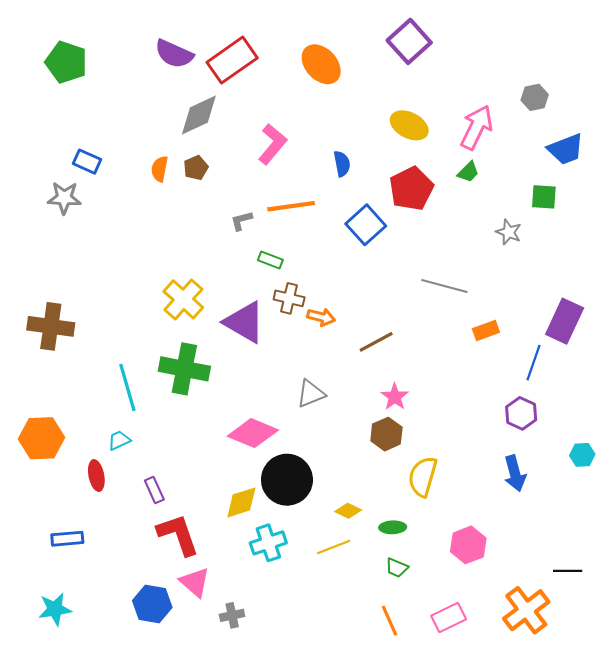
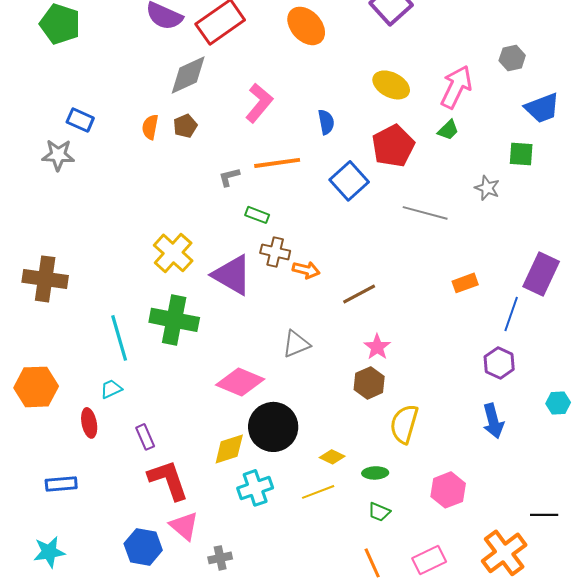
gray line: (444, 286) -> (425, 213), moved

